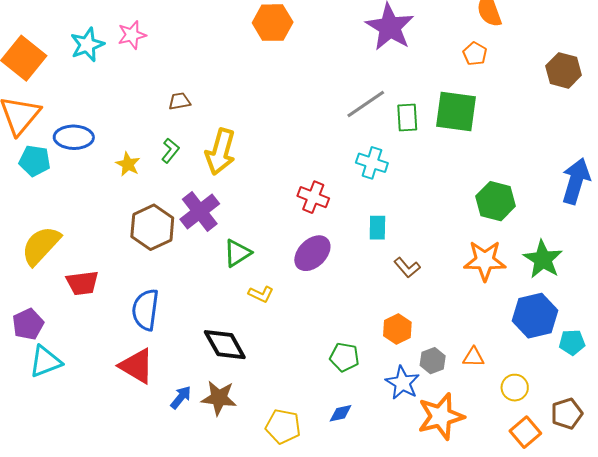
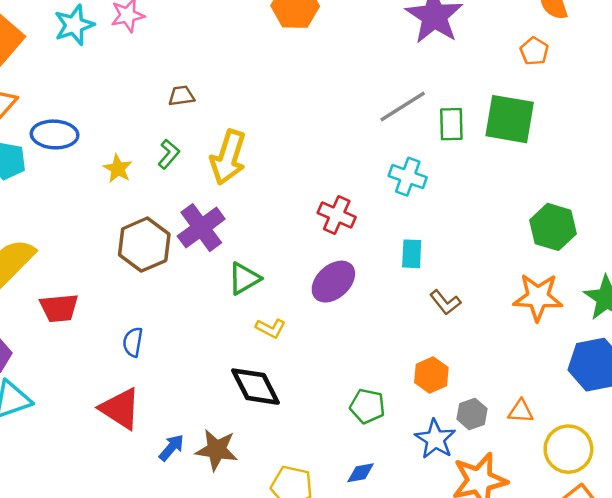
blue semicircle: (145, 310) -> (133, 342), size x0.6
black diamond: (225, 345) -> (256, 387), moved
yellow circle: (515, 388) -> (568, 449), size x1.5

